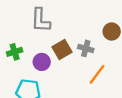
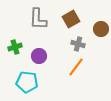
brown square: (62, 50) -> (71, 19), moved
orange line: (97, 74) -> (76, 67), moved

